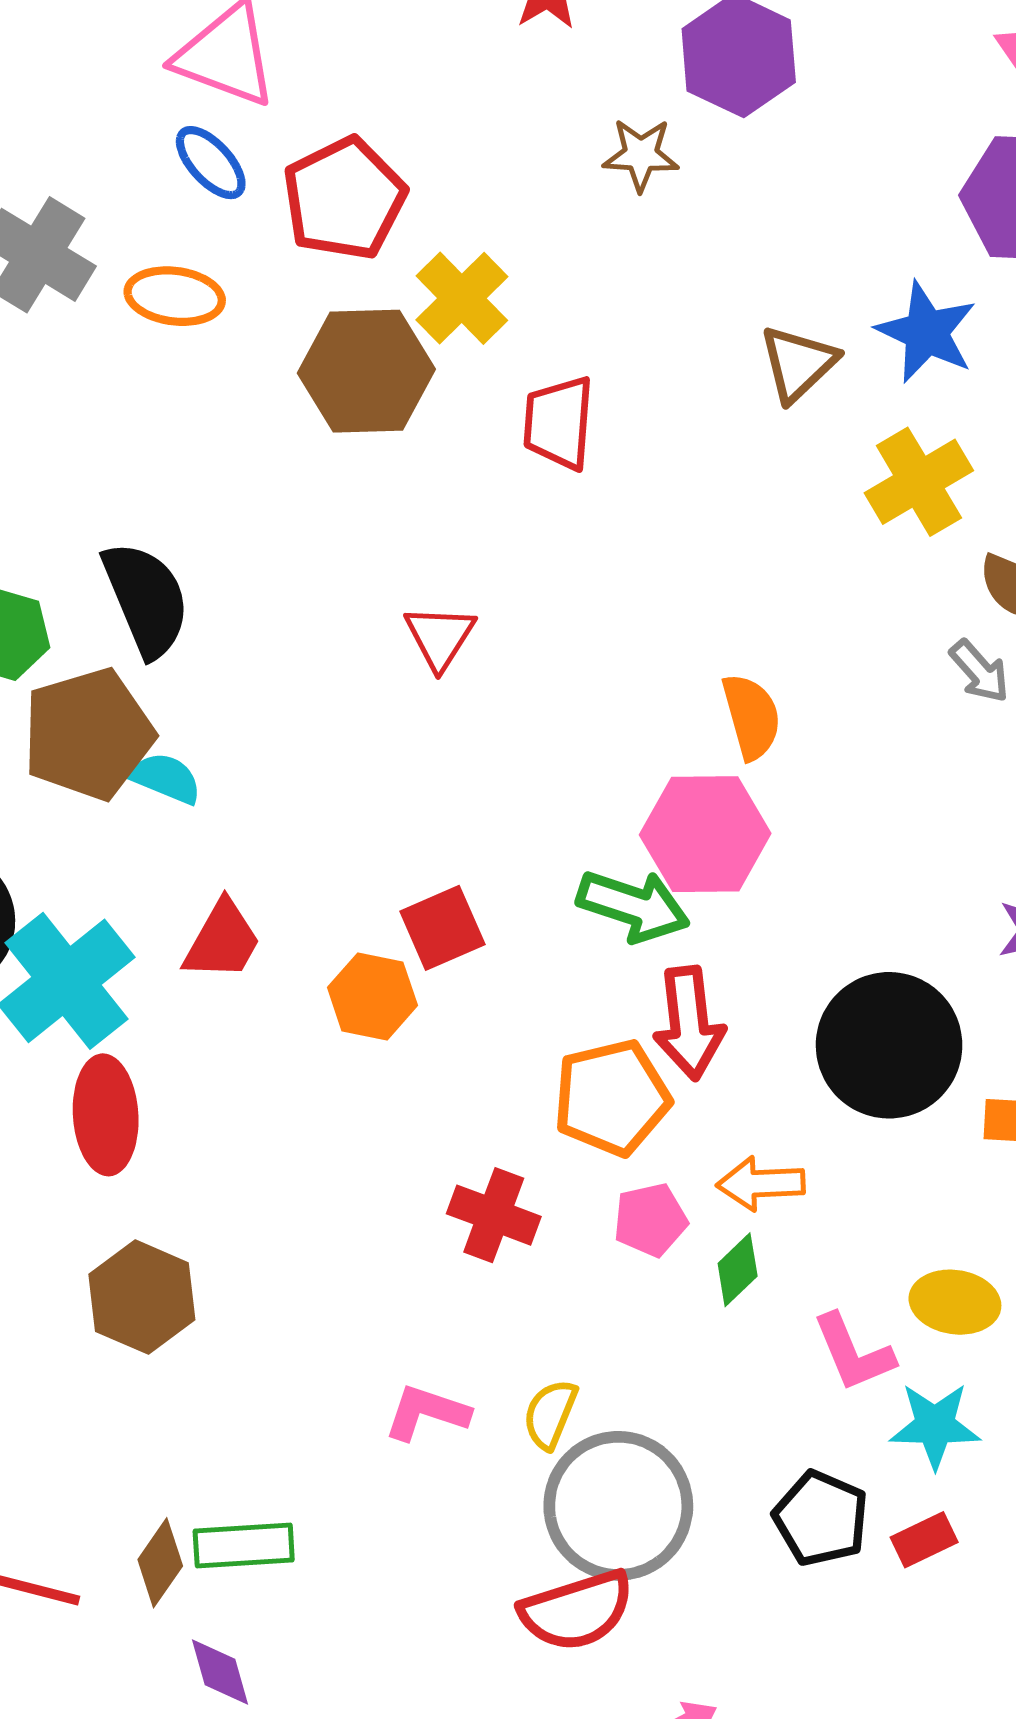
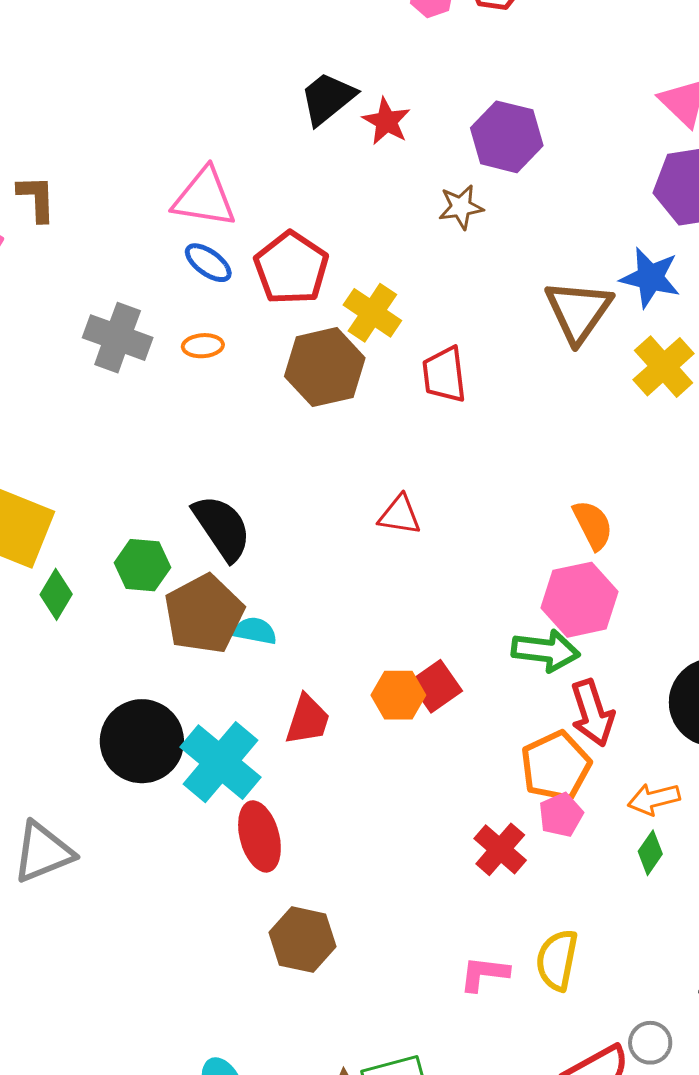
orange ellipse: (175, 296) -> (203, 346), size x0.7
brown triangle: (798, 363) -> (578, 311), size x1.4
red triangle: (440, 637) -> (400, 515), turned -42
orange hexagon: (372, 996) -> (398, 695), moved
red cross: (494, 1215) -> (500, 849), turned 32
pink pentagon: (650, 1220) -> (561, 815), moved
yellow semicircle: (550, 1414) -> (557, 960), size x1.4
gray circle: (618, 1506) -> (650, 1043), moved, size x0.5

